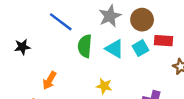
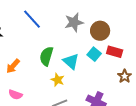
green semicircle: (85, 46) -> (46, 56), moved
cyan square: (140, 48) -> (94, 54), turned -32
cyan triangle: (115, 49) -> (71, 61), moved

